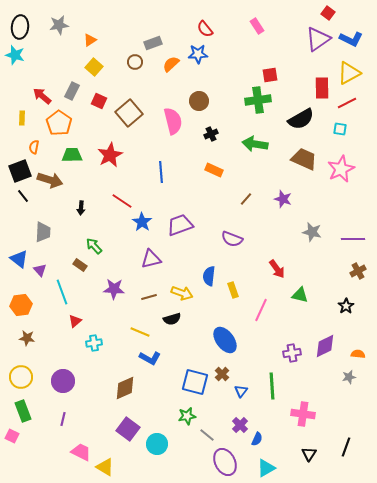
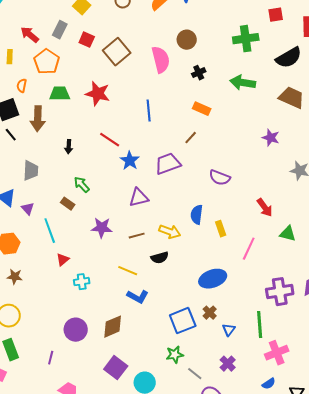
red square: (270, 75) -> (276, 15), moved
red star: (110, 155) -> (98, 94), turned -30
brown arrow: (50, 180) -> (38, 119), turned 75
brown line: (246, 199) -> (191, 138), moved
blue ellipse: (225, 340) -> (213, 279), turned -72
purple cross: (292, 353) -> (280, 292), size x1.5
purple circle: (63, 381) -> (76, 330), moved
blue square: (195, 382) -> (183, 321), turned -36
pink cross: (303, 414) -> (277, 353), moved, turned -30
blue semicircle: (257, 439) -> (269, 384), moved, turned 32

